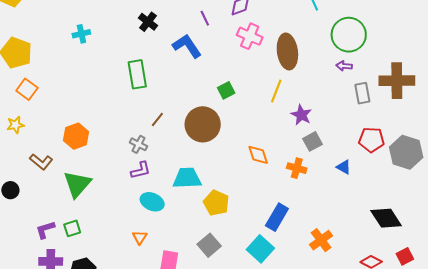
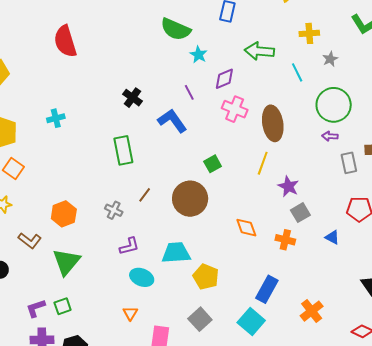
cyan cross: (81, 34) -> (56, 118), moved
gray cross: (138, 144) -> (114, 210), moved

